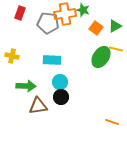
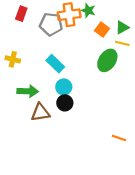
yellow line: (116, 49) -> (122, 43), moved
cyan rectangle: (52, 60) -> (55, 64), turned 42
orange line: (112, 122) -> (119, 138), moved

